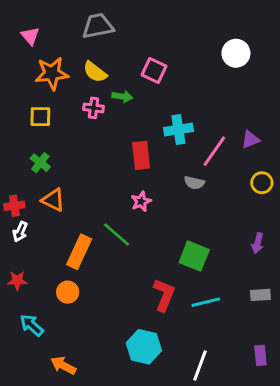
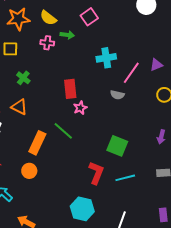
pink square: (154, 71) -> (89, 17), turned 30
red rectangle: (141, 155) -> (70, 89), moved
green cross: (40, 163) -> (23, 78), moved

